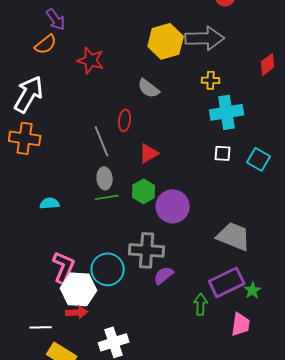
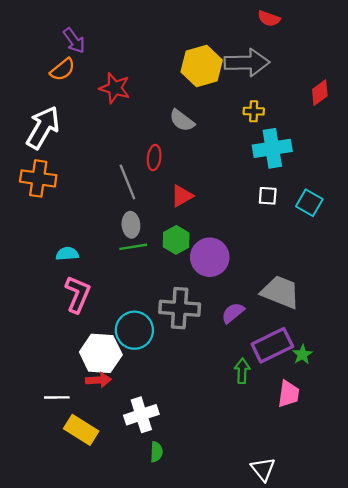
pink L-shape: (64, 267) -> (78, 294), moved
purple semicircle: (164, 275) -> (233, 313), moved

